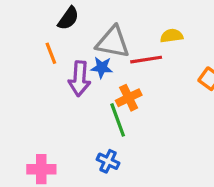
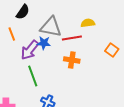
purple arrow: (79, 79) -> (30, 50), turned 35
orange cross: (129, 98) -> (72, 60), moved, turned 35
green line: (118, 120) -> (33, 76), moved

